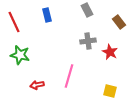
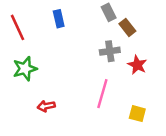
brown rectangle: (119, 22) -> (127, 27), moved
green star: (20, 55) -> (25, 69), turned -30
pink line: (69, 76) -> (102, 94), moved

